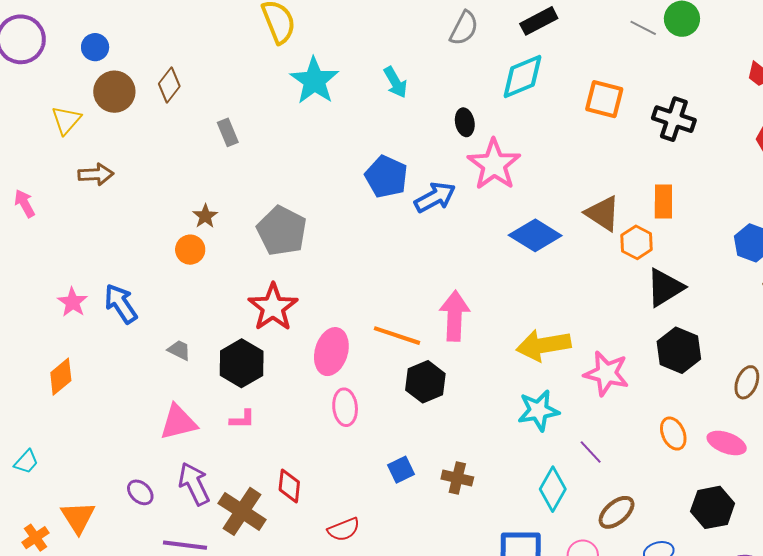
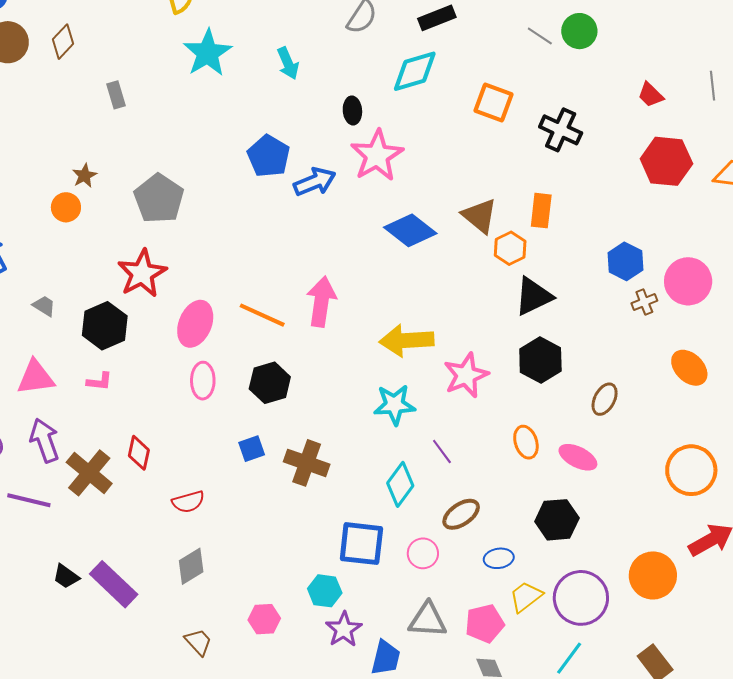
pink star: (606, 373) -> (466, 375), turned 30
black hexagon: (425, 382) -> (270, 383), moved
brown cross: (457, 478) -> (307, 463), size x1.4

